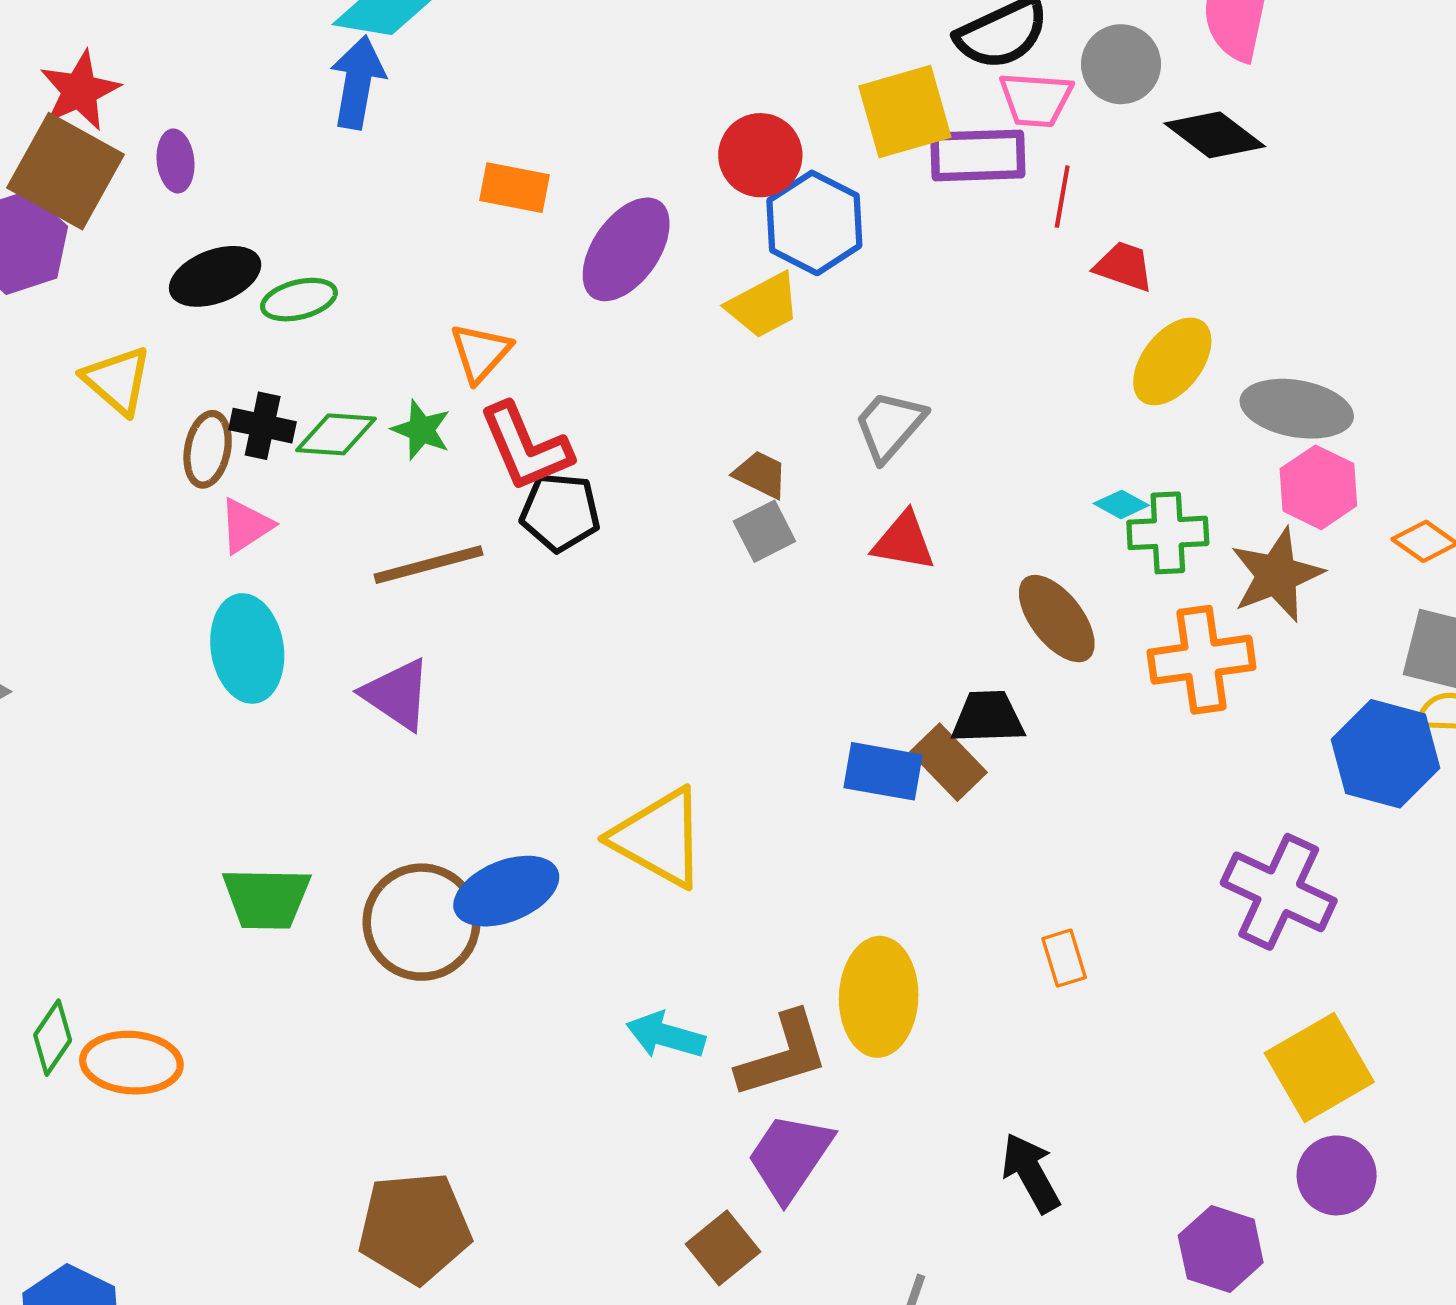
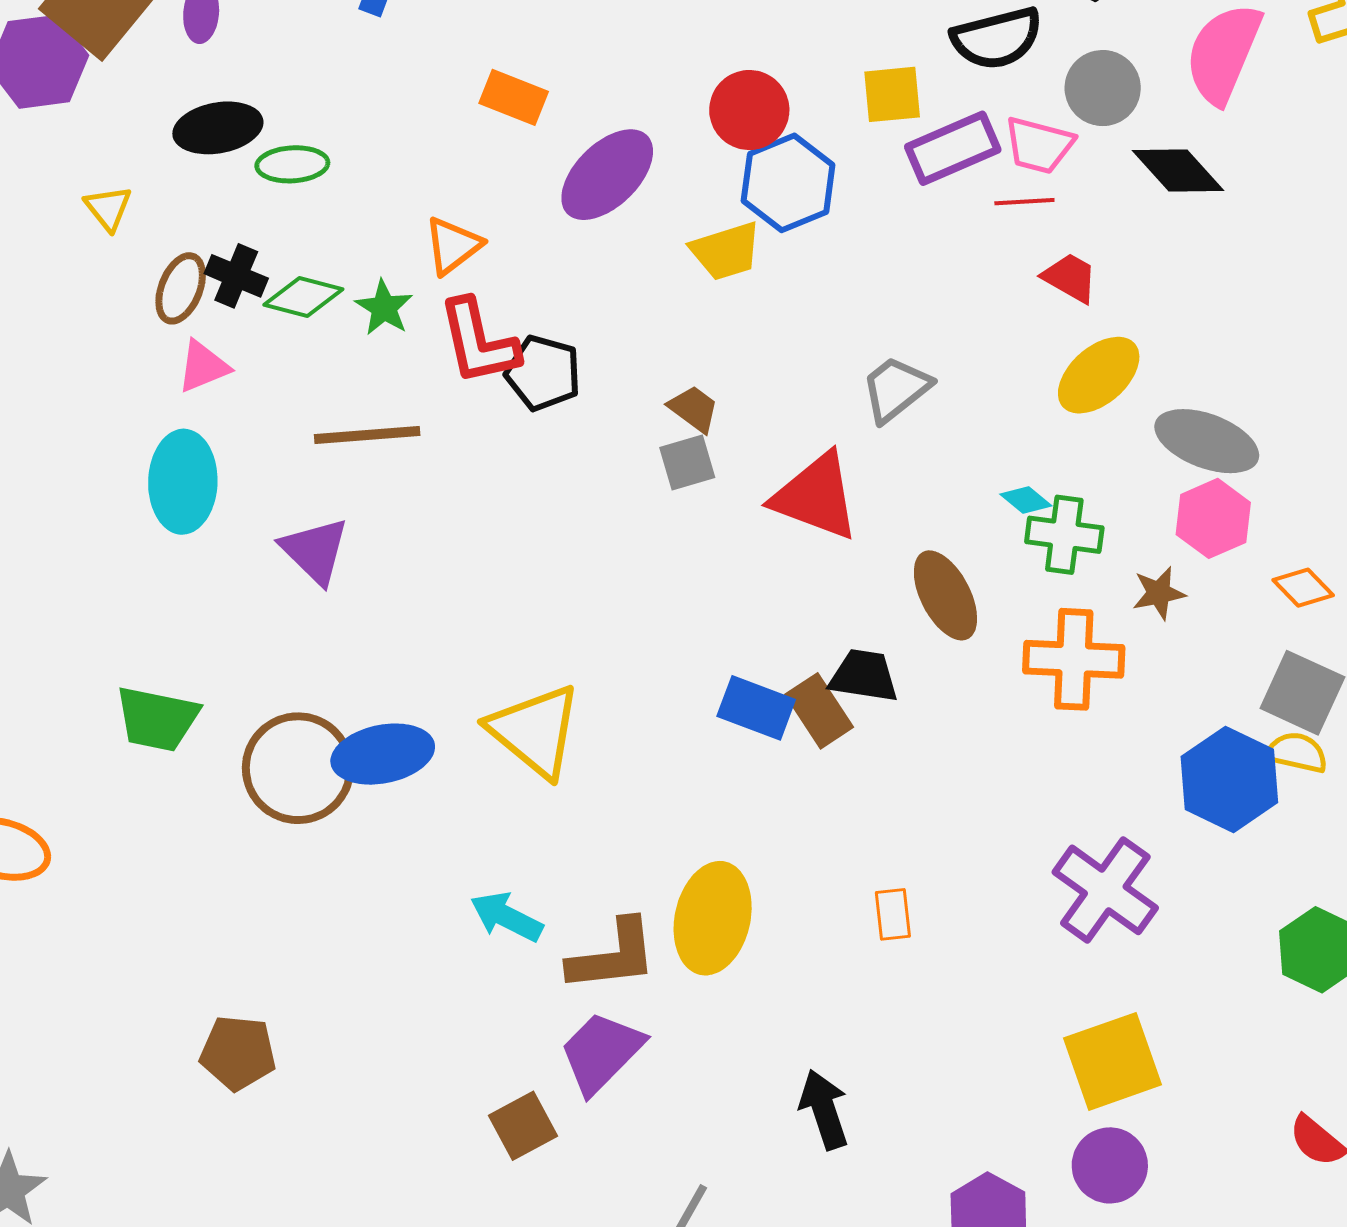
pink trapezoid: (1036, 100) -> (1039, 145), moved
yellow square: (905, 112) -> (892, 94), size x0.7
purple rectangle: (978, 155) -> (953, 148), turned -32
red line: (1062, 197) -> (1024, 202), turned 66
yellow triangle: (117, 380) -> (108, 208), size x0.7
gray trapezoid: (890, 426) -> (896, 389), moved
black pentagon: (560, 512) -> (543, 373), moved
red triangle: (904, 541) -> (816, 496), size x1.5
brown star: (1277, 575) -> (1159, 593), size x0.6
brown pentagon: (415, 1228) -> (238, 1053), size x0.7

